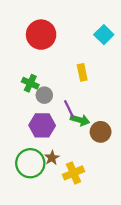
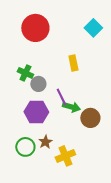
green circle: (30, 163) -> (25, 147), size x0.7

